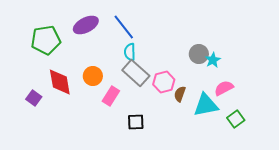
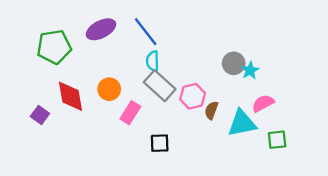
green square: (236, 119) -> (277, 140), turned 30

